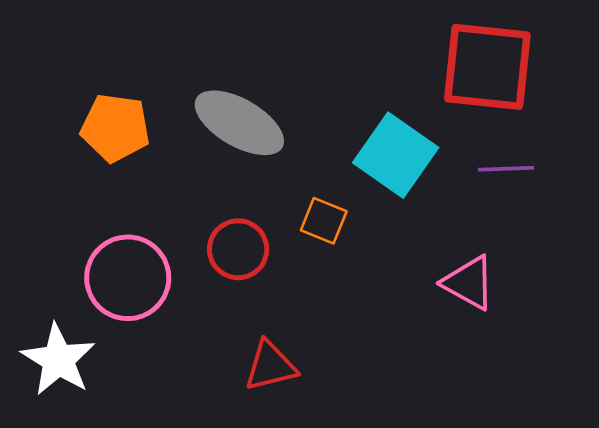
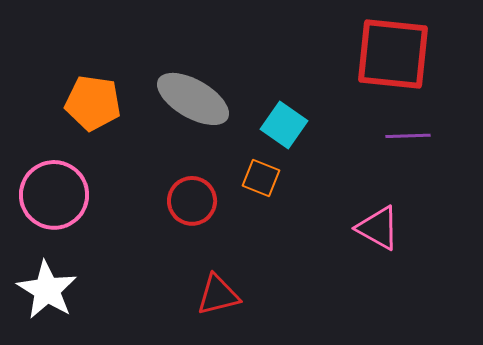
cyan square: (396, 155) -> (284, 125), moved, size x0.7
pink circle: (128, 278) -> (54, 195), moved

